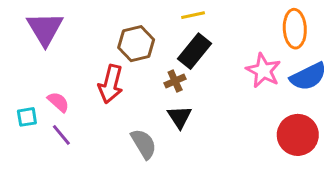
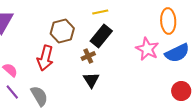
red circle: (298, 135) -> (181, 91), moved, size x0.7
gray semicircle: (144, 144) -> (39, 96), moved

